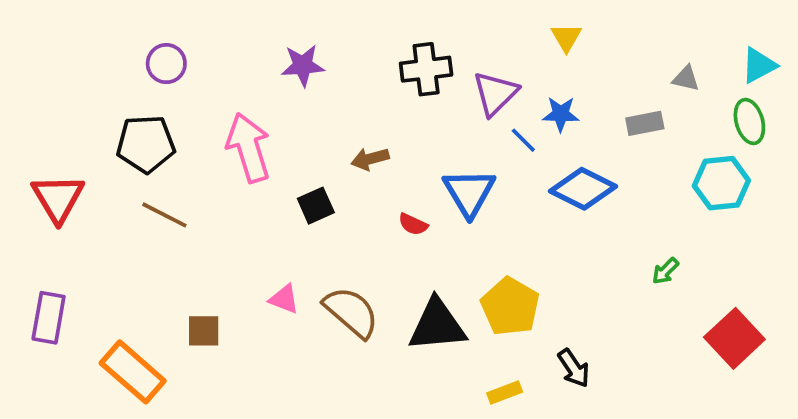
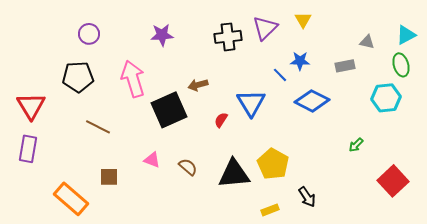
purple triangle: (495, 93) -> (265, 28), moved
black square: (316, 206) -> (169, 110), size x1.8
brown line: (164, 215) -> (98, 127), moved
red semicircle: (413, 224) -> (221, 120), turned 98
brown semicircle: (351, 312) -> (188, 167), size x0.6
purple rectangle: (49, 318) -> (28, 149), moved

